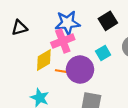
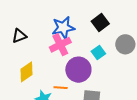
yellow diamond: (44, 60) -> (26, 72), moved
orange line: (62, 71) -> (61, 88), moved

